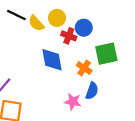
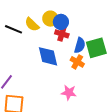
black line: (16, 15) -> (14, 29), moved
blue circle: (84, 28) -> (61, 22), moved
blue semicircle: (92, 91) -> (80, 45), moved

